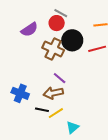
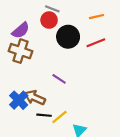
brown cross: (53, 49) -> (21, 51), moved
blue cross: (20, 93) -> (19, 100), turned 30
brown arrow: (53, 93) -> (35, 98), moved, turned 42

